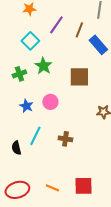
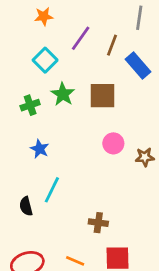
brown square: (79, 77) -> (102, 96), moved
pink circle: (50, 102) -> (113, 143), moved
brown cross: (65, 139) -> (98, 223), moved

